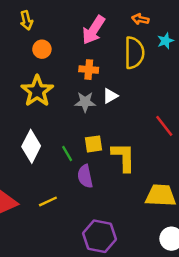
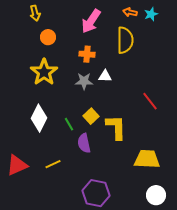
cyan star: (165, 41) -> (151, 14), moved
white triangle: (110, 96) -> (105, 76), turned 32
yellow square: (94, 144) -> (91, 116), turned -35

